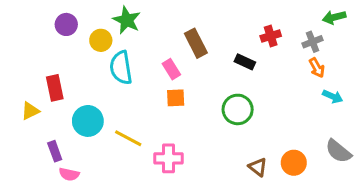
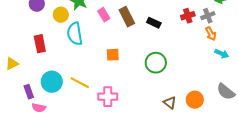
red cross: (271, 36) -> (188, 16), moved
black rectangle: (245, 62) -> (154, 23), moved
pink rectangle: (171, 69) -> (104, 15), moved
red rectangle: (55, 88) -> (40, 44), moved
cyan circle: (88, 121) -> (52, 82), moved

